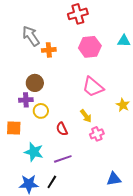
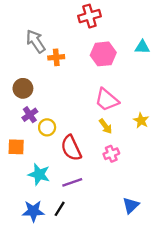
brown circle: (35, 83) -> (23, 88), moved
purple cross: (26, 100) -> (30, 115), turned -32
yellow arrow: (86, 116) -> (106, 126), moved
red semicircle: (62, 129) -> (71, 148), size x1.6
blue triangle: (114, 179) -> (131, 205), turned -35

